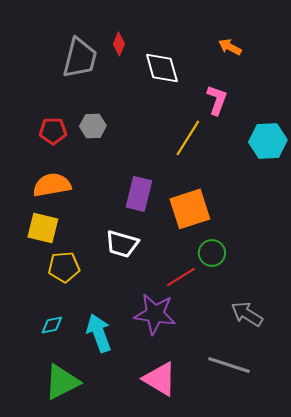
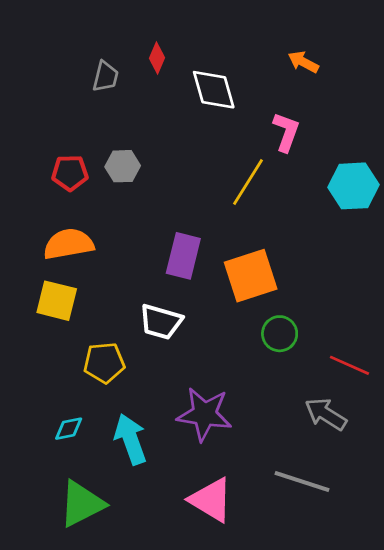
gray trapezoid: (80, 58) -> (106, 76), size x0.6
yellow pentagon: (64, 267) -> (104, 363), moved
red line: (181, 277) -> (350, 365), moved, turned 56

